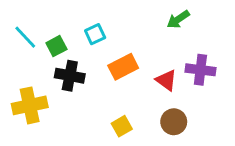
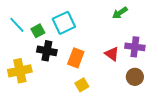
cyan square: (95, 34) -> (64, 23), size x1.6
orange rectangle: (123, 67) -> (76, 58), moved, turned -42
brown circle: (174, 122) -> (135, 77), moved

